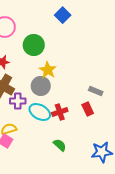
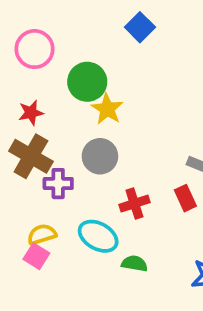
yellow star: (48, 70) -> (107, 109), moved
cyan ellipse: (40, 112) -> (98, 236), moved
green semicircle: (60, 145) -> (134, 263), turned -32

